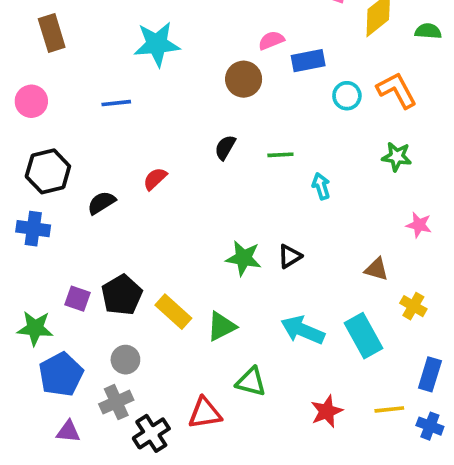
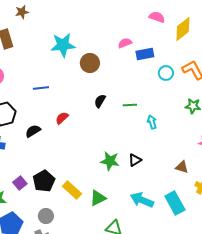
brown circle: (244, 79) -> (90, 63), moved
blue line: (116, 103) -> (41, 88), moved
purple square: (77, 299) -> (20, 183), turned 32

